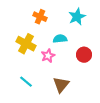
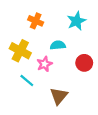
cyan line: (26, 82) -> (27, 81), moved

